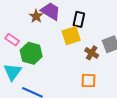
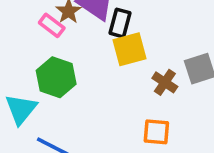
black rectangle: (79, 19) -> (120, 23), moved
pink rectangle: (12, 40) -> (52, 25), moved

